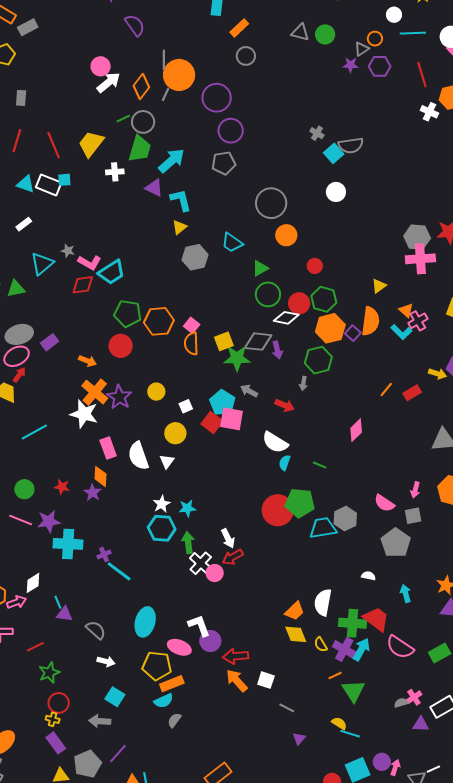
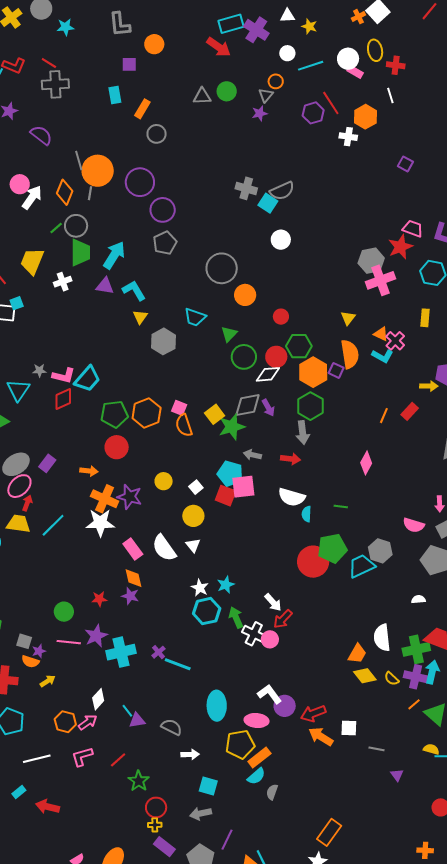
purple hexagon: (380, 66) -> (313, 113), moved
gray cross: (317, 133) -> (246, 188), size x1.5
gray arrow: (303, 383) -> (303, 433), size x1.6
cyan line: (34, 432) -> (53, 525), moved

